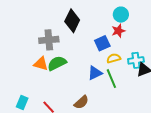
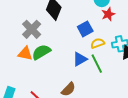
red star: (118, 31) -> (108, 14), moved
gray cross: (49, 40) -> (32, 29), turned -36

